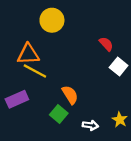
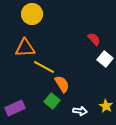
yellow circle: (52, 20) -> (32, 14), moved
yellow line: (35, 71) -> (44, 67), moved
purple rectangle: (17, 99) -> (15, 108), moved

